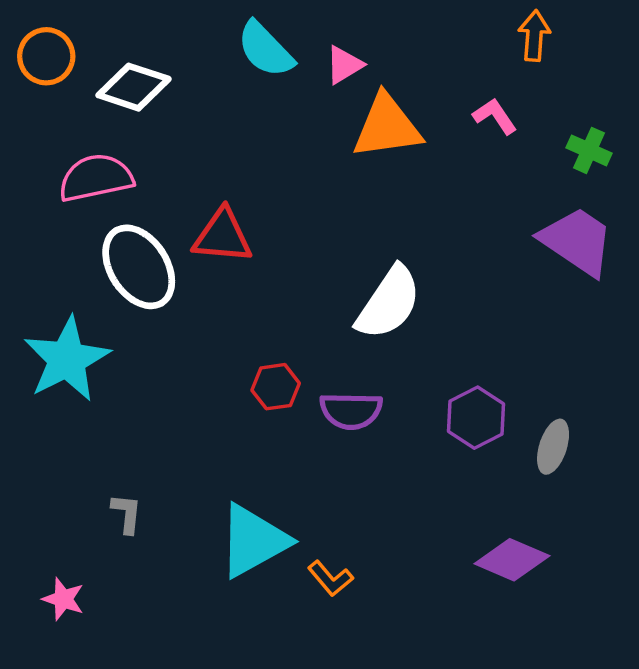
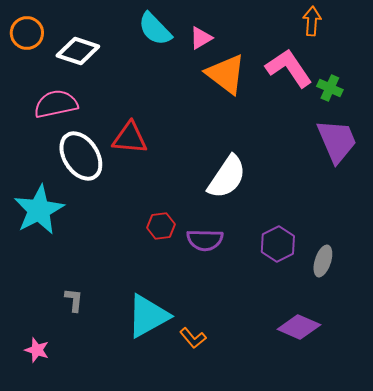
pink L-shape: (495, 116) -> (289, 68), size x1.8
orange triangle: (387, 126) -> (226, 74), turned 45
green cross: (589, 150) -> (330, 88), moved
purple trapezoid: (577, 241) -> (337, 141), turned 33

